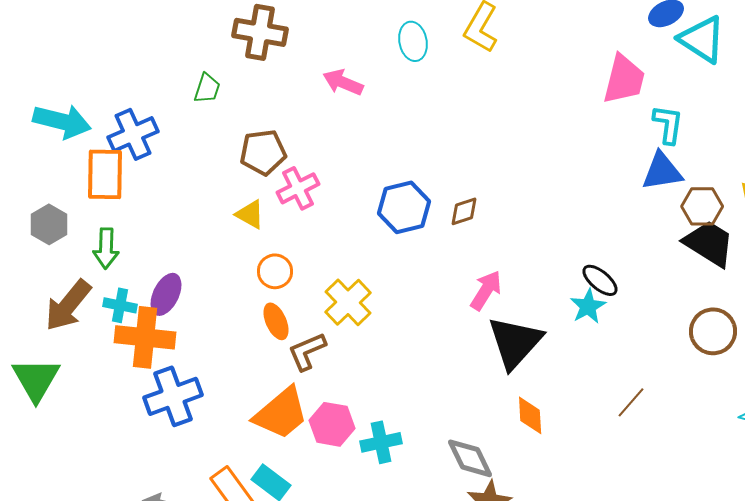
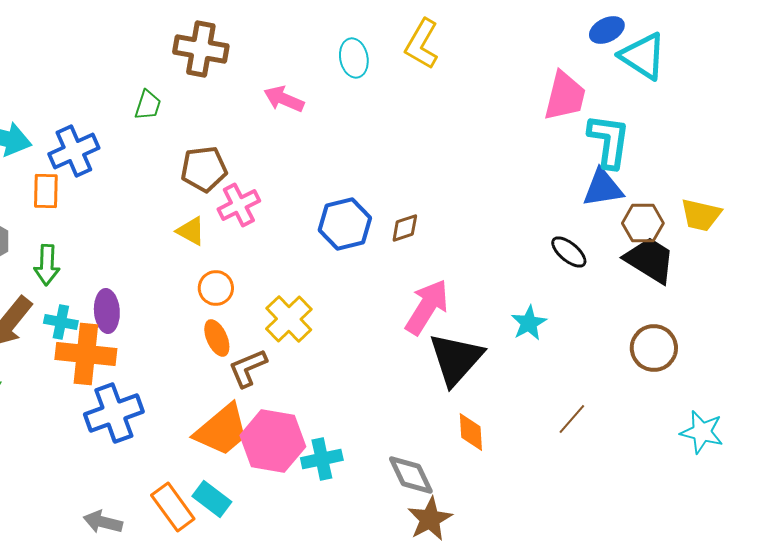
cyan L-shape: (668, 124) -> (609, 141), size x1.4
orange rectangle: (105, 174) -> (46, 191), size x0.7
black ellipse: (600, 280) -> (569, 252), moved
pink arrow: (486, 290) -> (427, 307), size x1.4
purple ellipse: (166, 294) -> (107, 311), turned -30
pink hexagon: (332, 424) -> (273, 441), size x1.4

